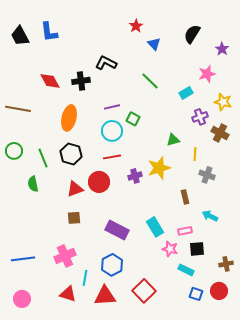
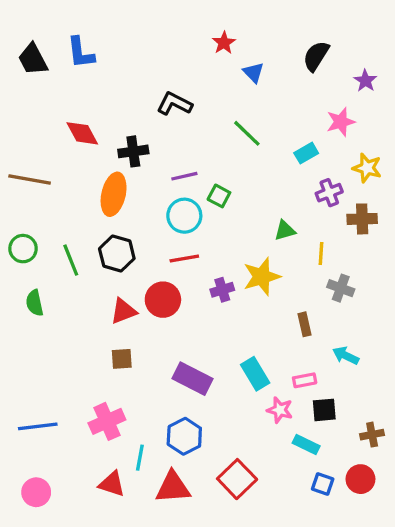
black cross: (81, 81) -> (133, 151), moved
brown cross: (220, 133) -> (362, 219), turned -30
green semicircle: (33, 184) -> (35, 303), moved

